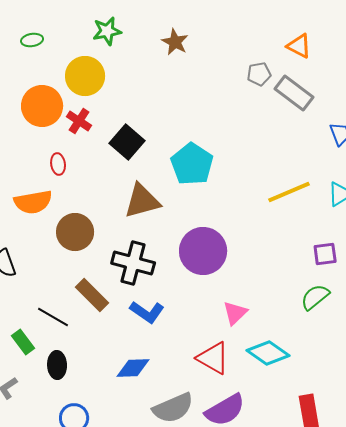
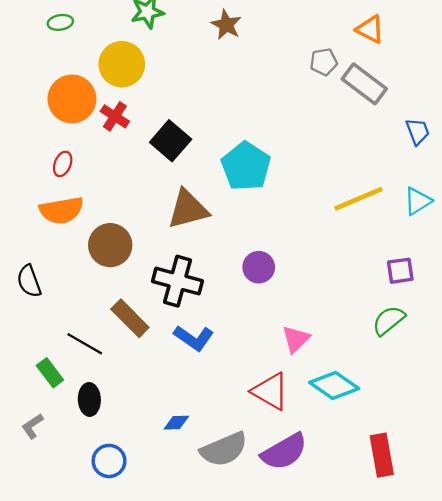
red ellipse: (58, 164) -> (63, 164), moved, turned 30
purple circle: (203, 251) -> (259, 267), size x0.6
blue diamond: (133, 368) -> (176, 423), moved, size x0.7

